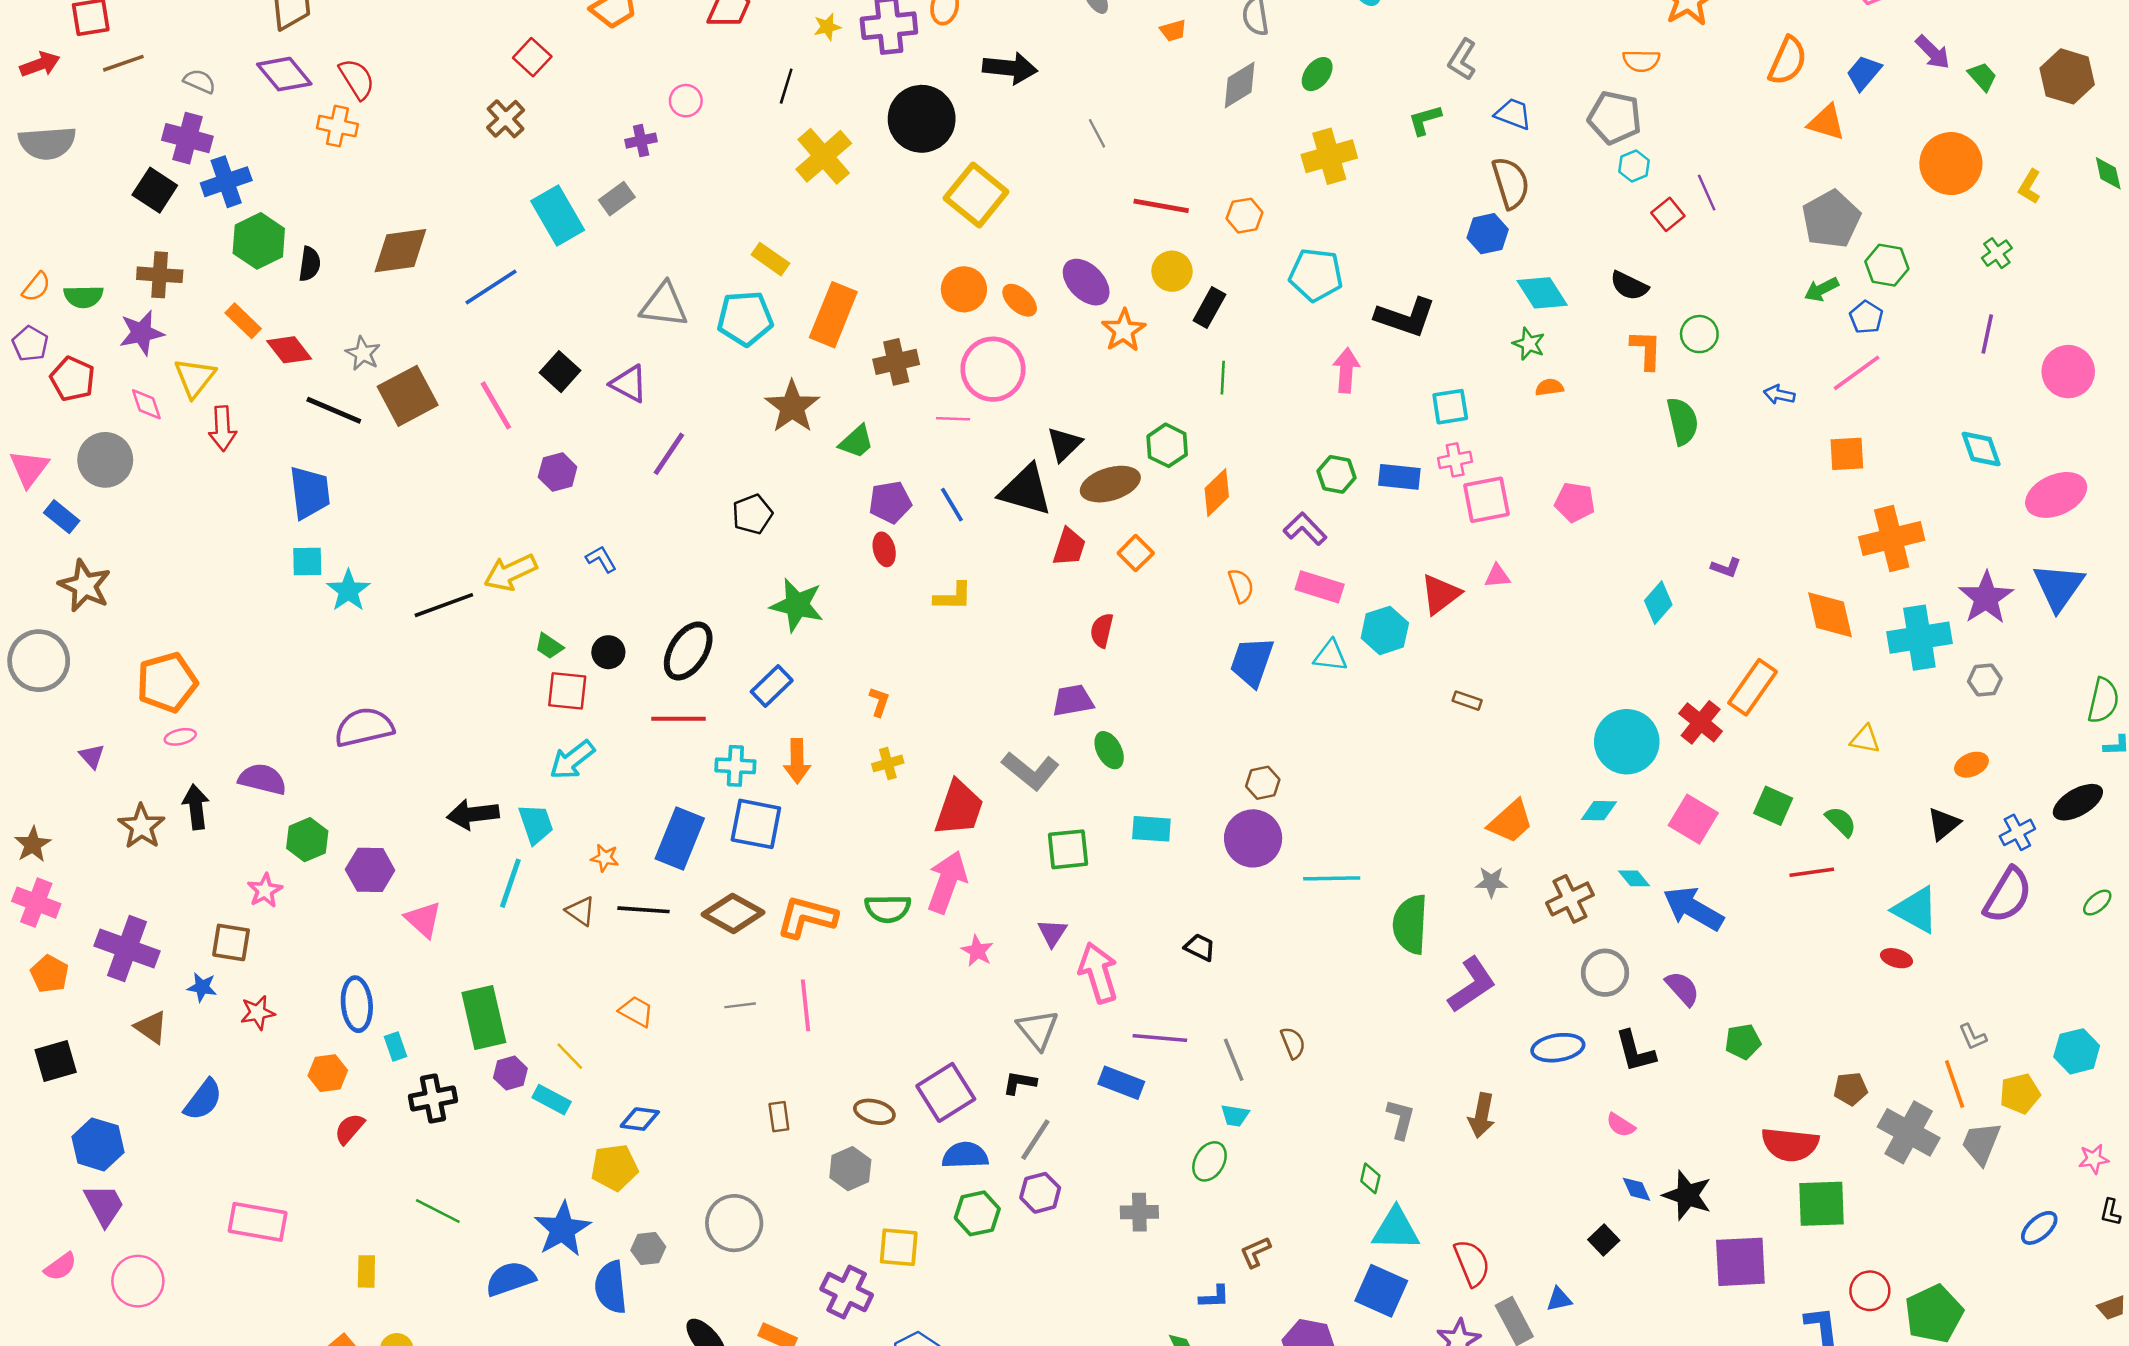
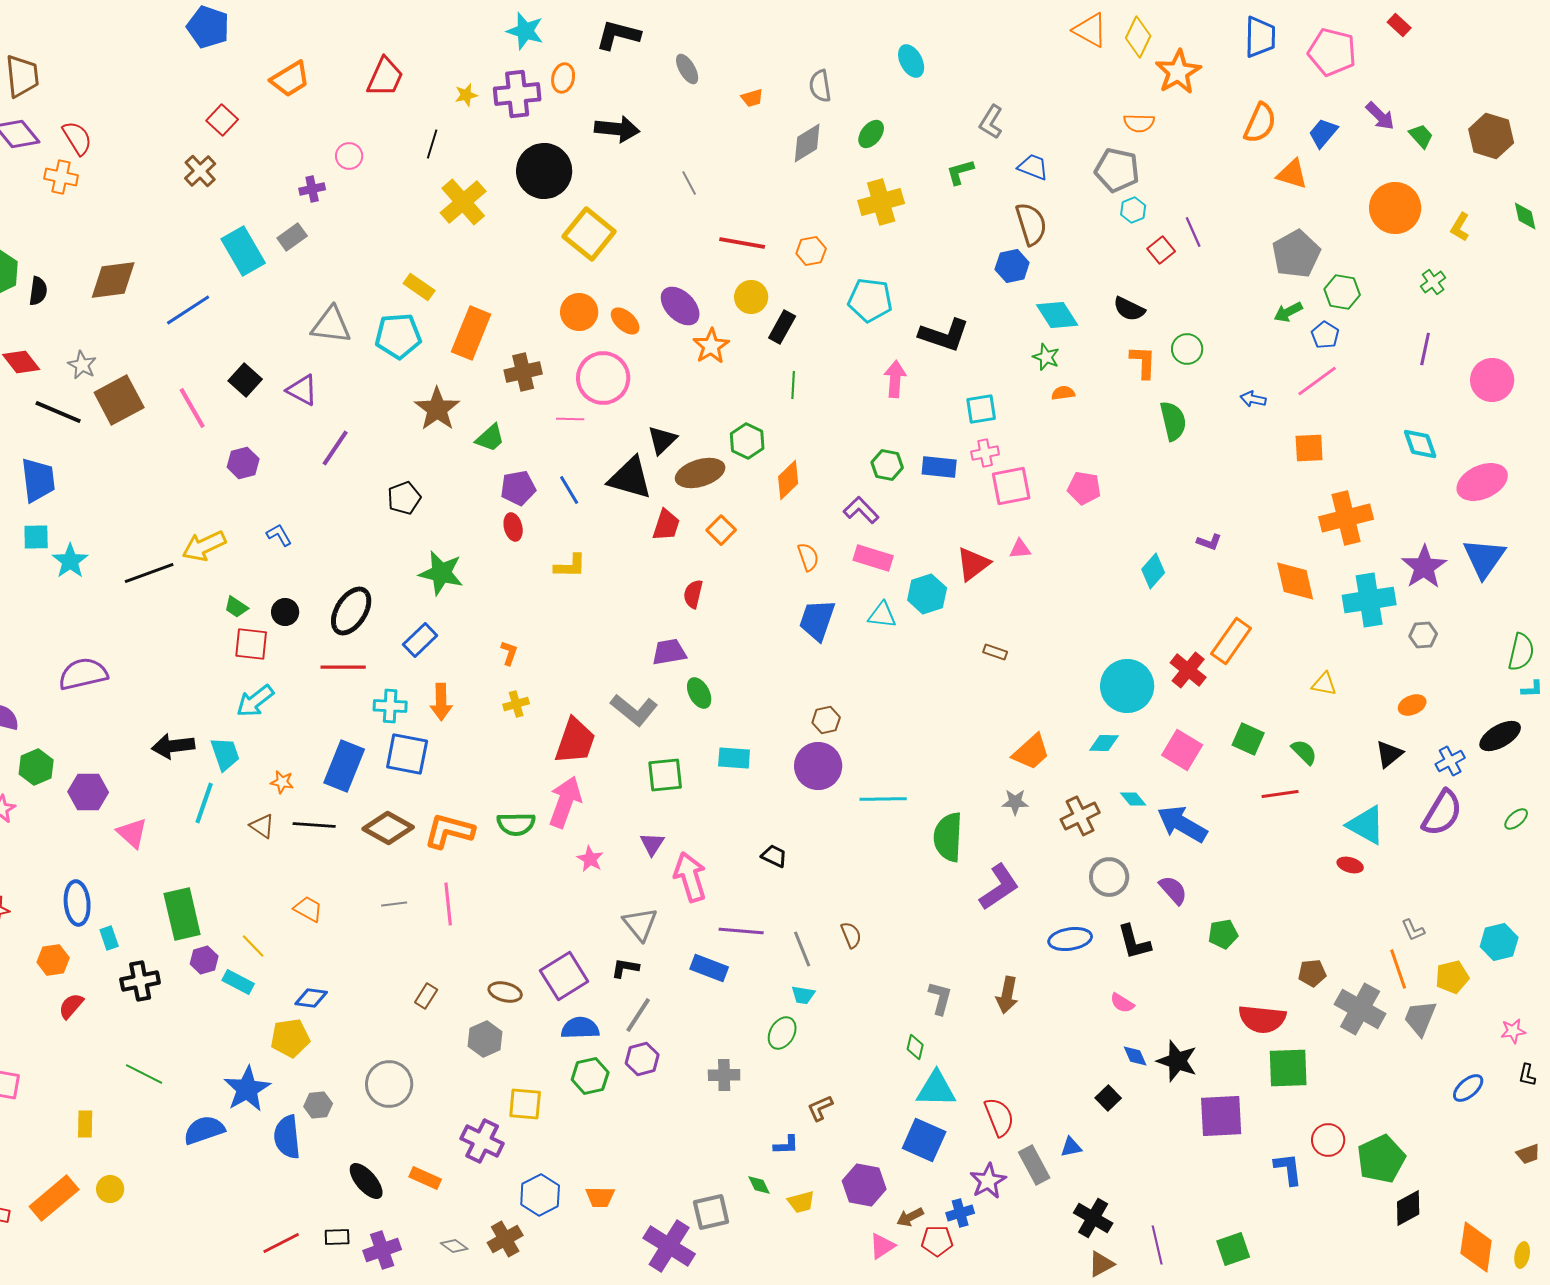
brown rectangle: (779, 1117) -> (426, 996), turned 40

